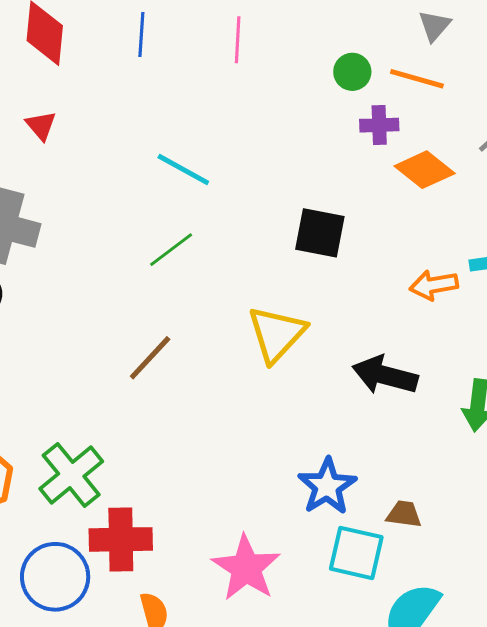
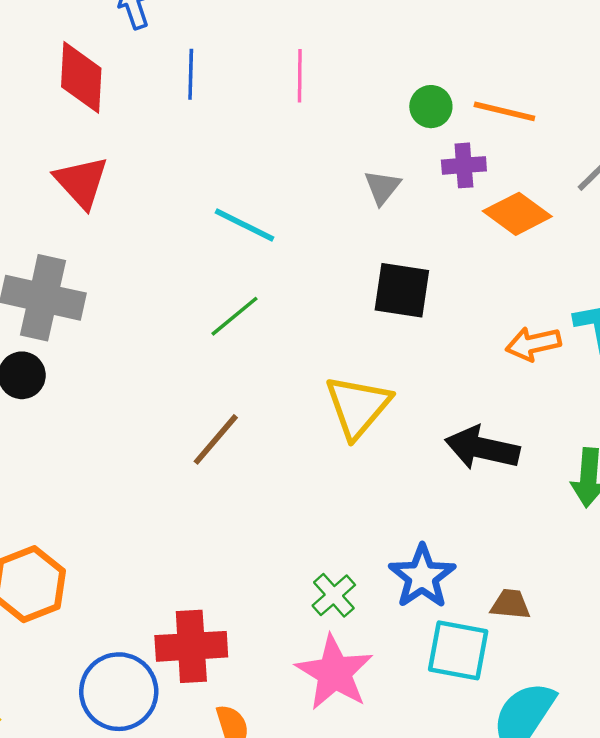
gray triangle: (434, 26) -> (382, 187), moved
red triangle: (41, 126) -> (81, 182), size x1.6
green cross: (71, 475) -> (334, 595), moved, size x0.6

